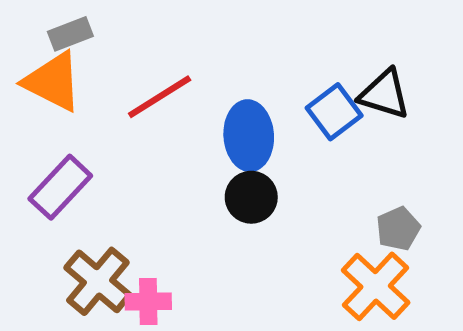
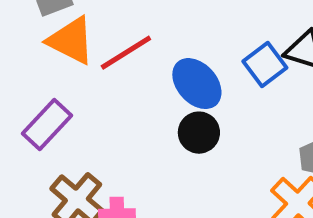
orange triangle: (53, 82) -> (71, 41), moved
blue ellipse: (249, 136) -> (197, 84), turned -38

